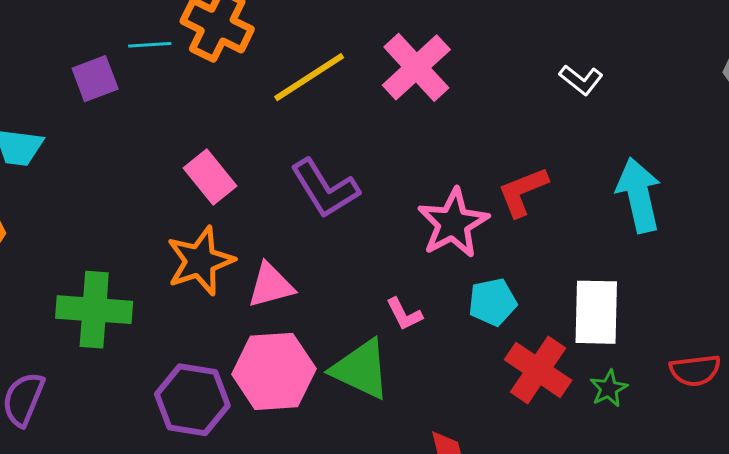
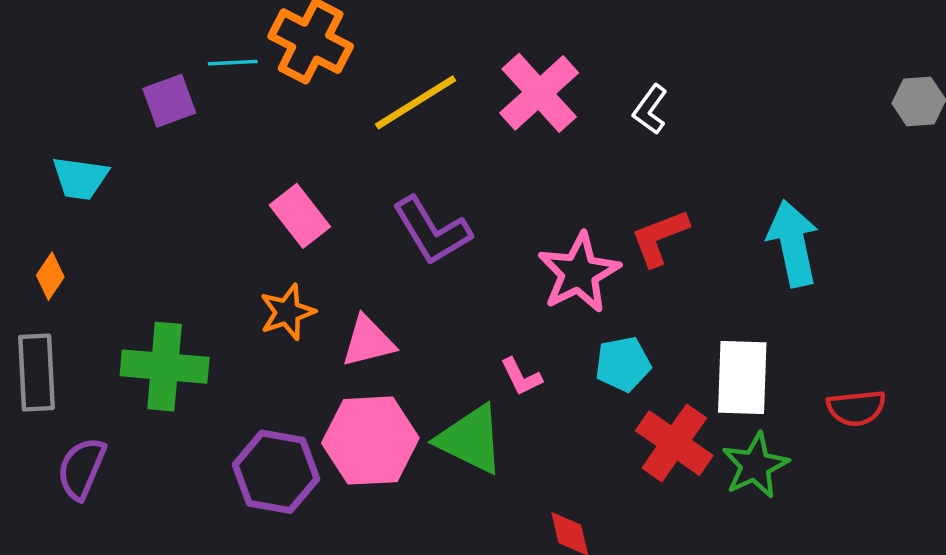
white L-shape: (581, 80) -> (650, 109), moved, turned 87
orange star: (200, 261) -> (287, 312), size x0.7
red semicircle: (695, 370) -> (856, 408), moved
green star: (609, 388) -> (755, 465), size x1.5

